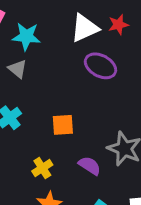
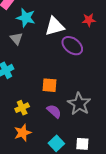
white triangle: (85, 28) -> (55, 26), moved
orange square: (63, 125) -> (50, 85), moved

